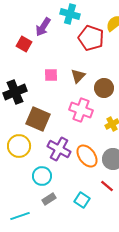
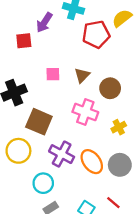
red pentagon: (91, 38) -> (96, 34), turned -30
red square: (24, 44) -> (24, 41), turned -35
red line: (107, 186) -> (113, 203), moved

